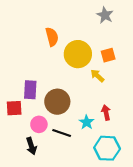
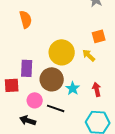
orange semicircle: (52, 37) -> (26, 19), moved
yellow circle: (78, 54) -> (62, 52), moved
cyan star: (87, 122) -> (73, 88), moved
black arrow: (31, 146) -> (28, 120), turned 126

